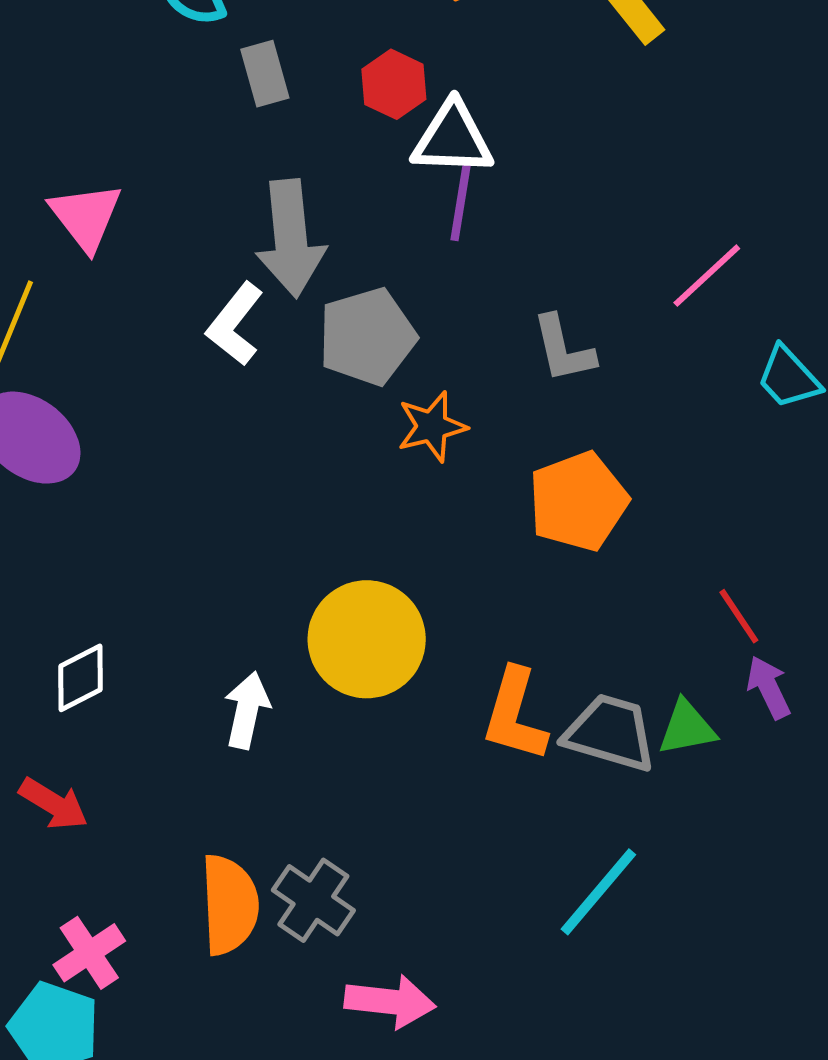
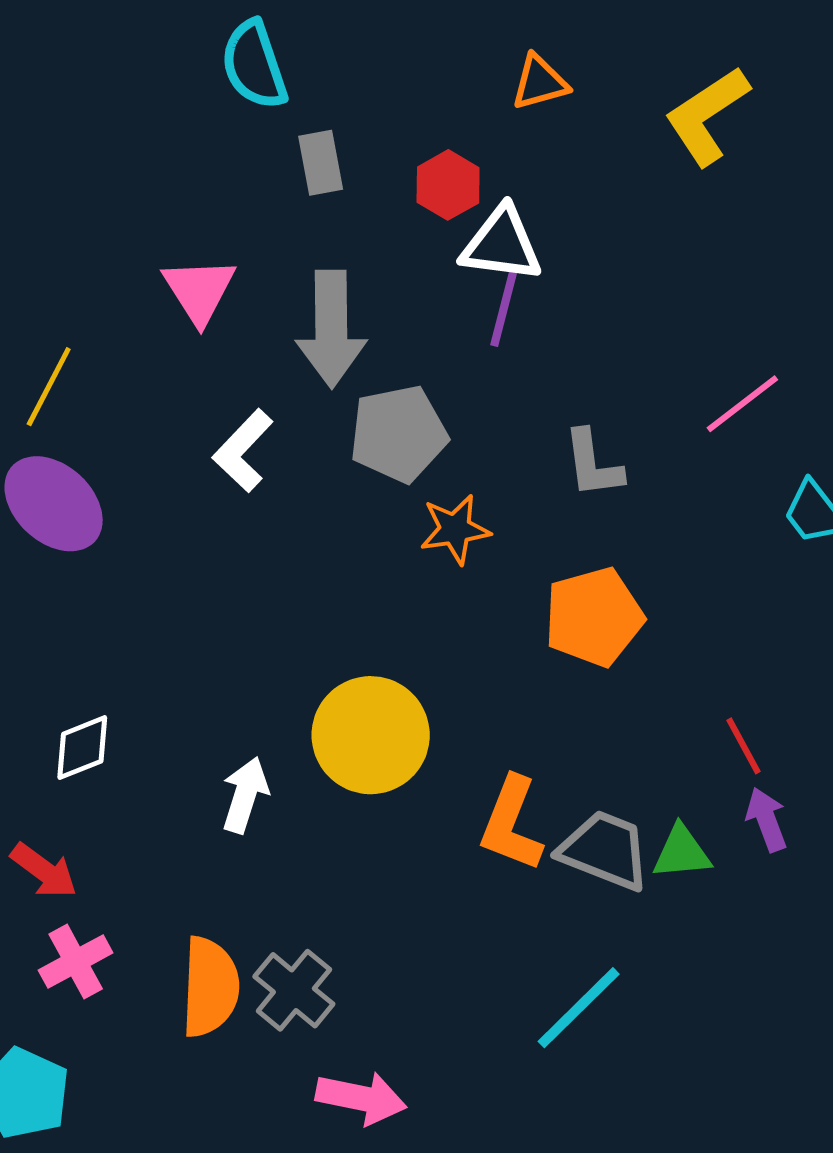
pink triangle: (86, 217) -> (199, 291), moved
white L-shape: (235, 324) -> (243, 451), moved
pink cross: (89, 953) -> (76, 961), moved

